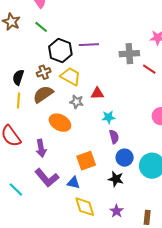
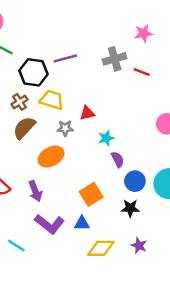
orange ellipse: (60, 123) -> (51, 157), turned -45
yellow diamond: (85, 207) -> (101, 248), turned -60

